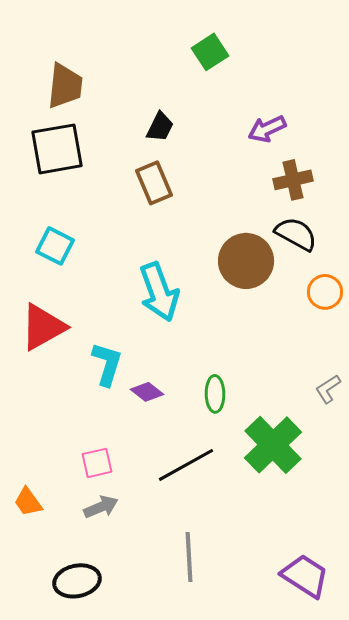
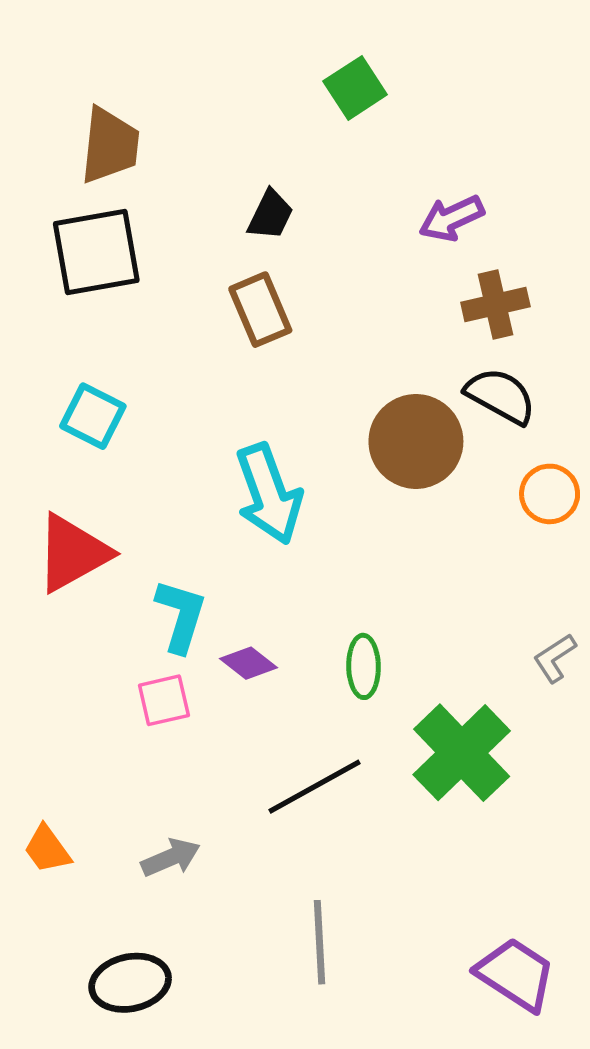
pink square: (97, 463) -> (164, 700), moved

